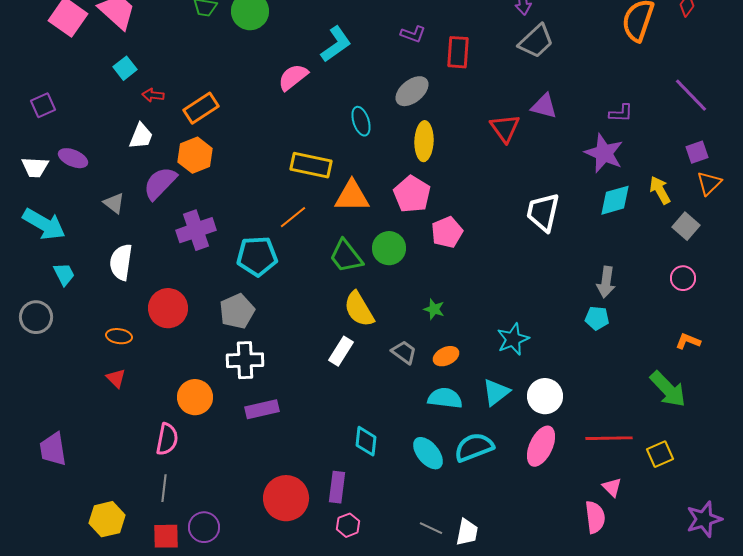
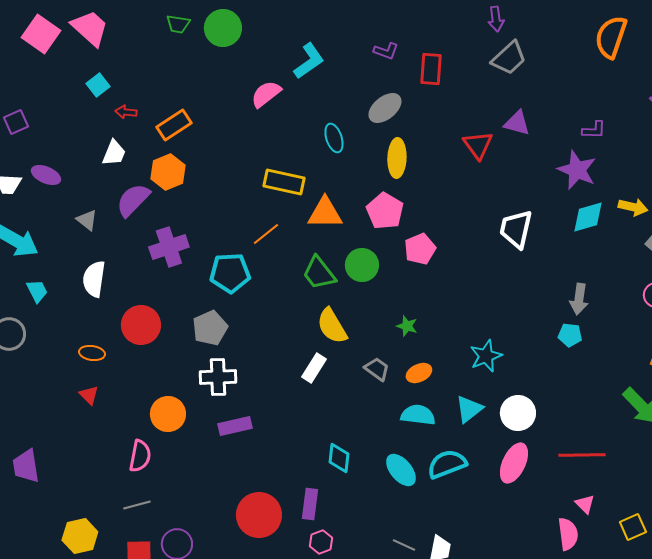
yellow arrow: (660, 190) -> (633, 207), turned 132
yellow square: (660, 454) -> (633, 527), moved
gray line: (164, 488) -> (137, 505), turned 68

